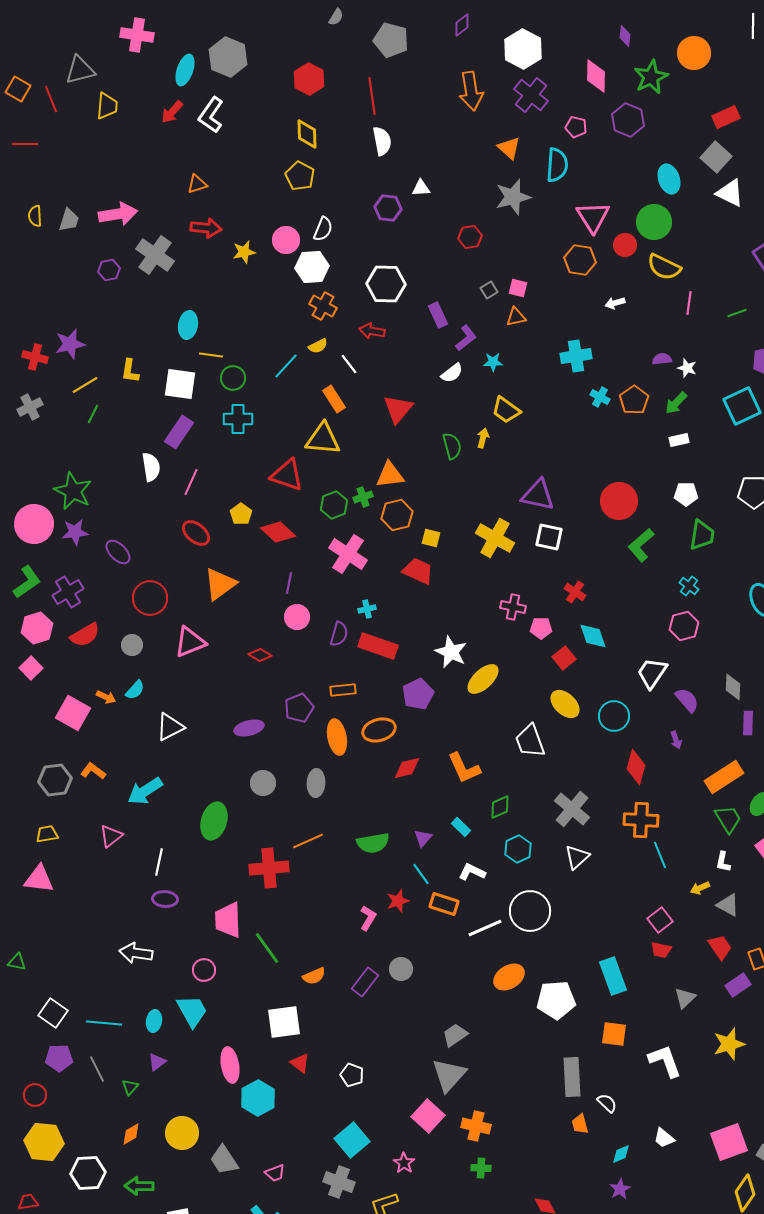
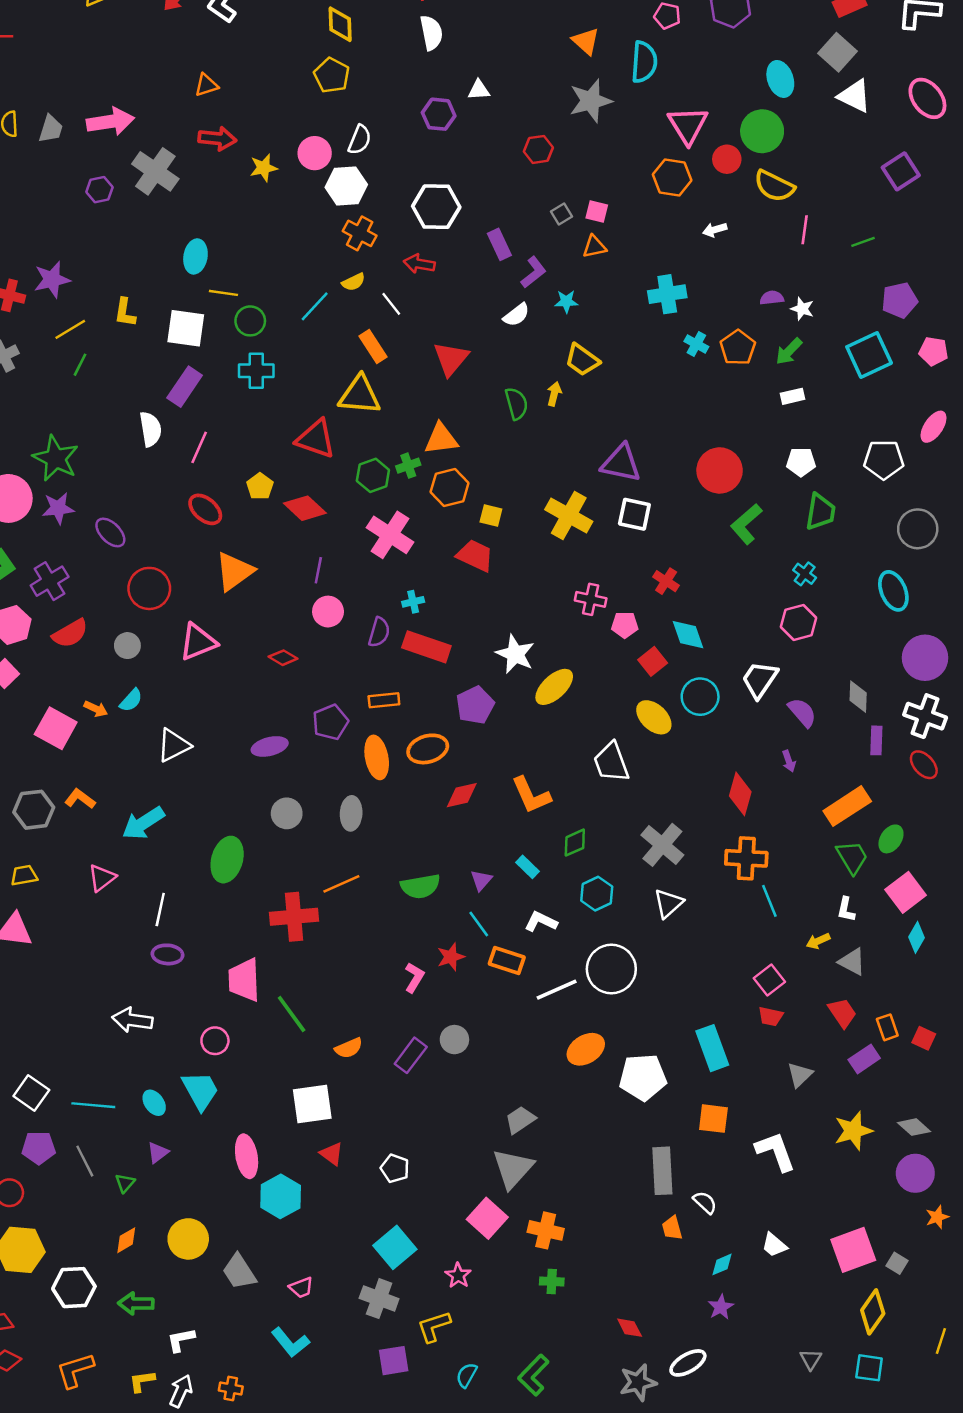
cyan circle: (614, 716) -> (700, 697), moved
cyan ellipse: (154, 1021) -> (154, 1103), turned -45

